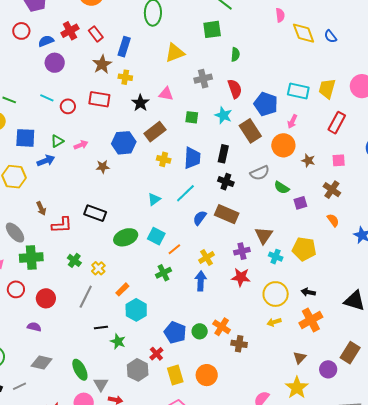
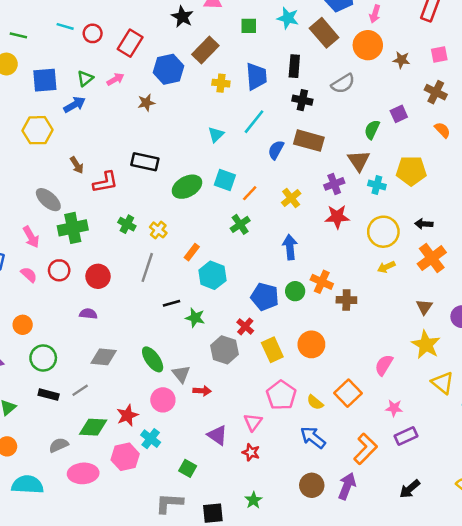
red rectangle: (99, 99) -> (130, 43), moved, turned -60
green semicircle: (282, 188) -> (372, 130), moved, turned 91
blue arrow: (201, 281) -> (290, 247), moved

